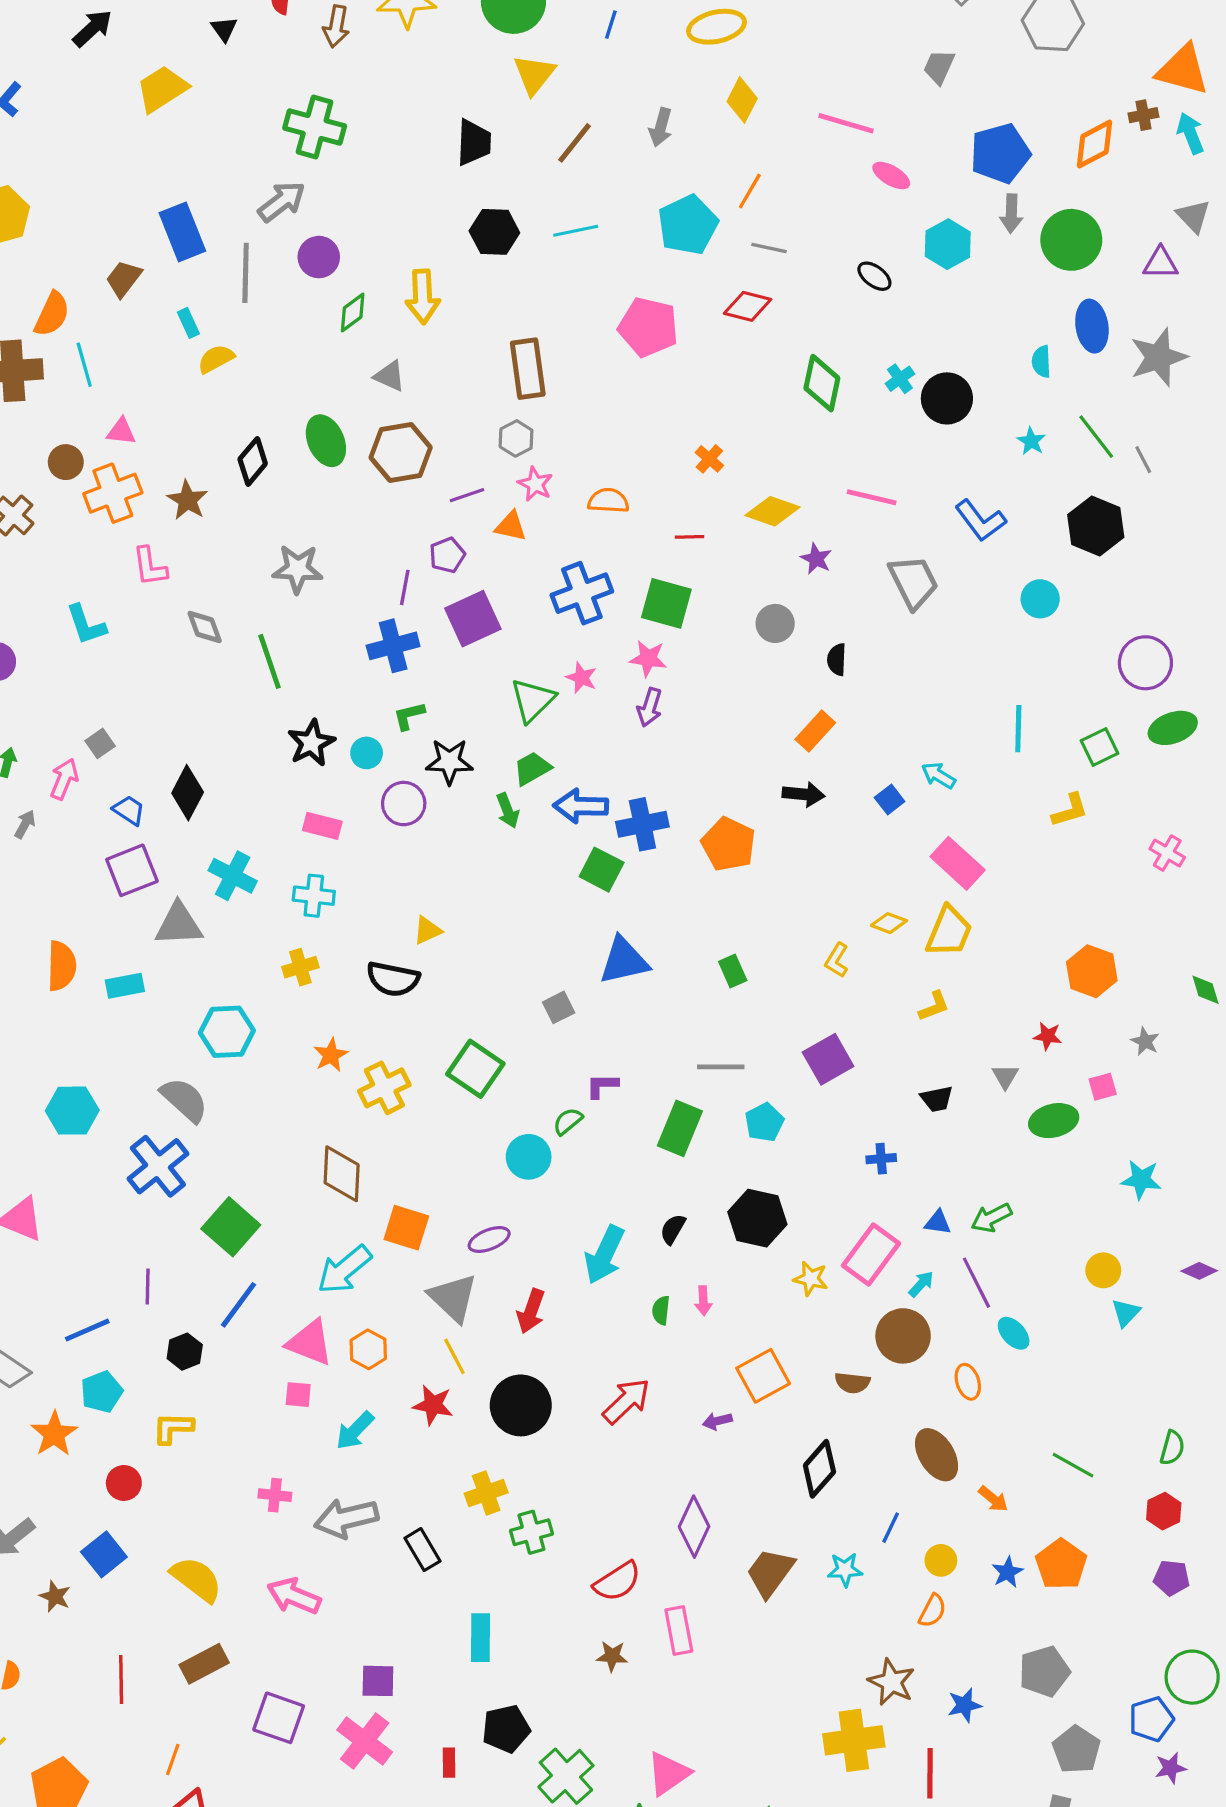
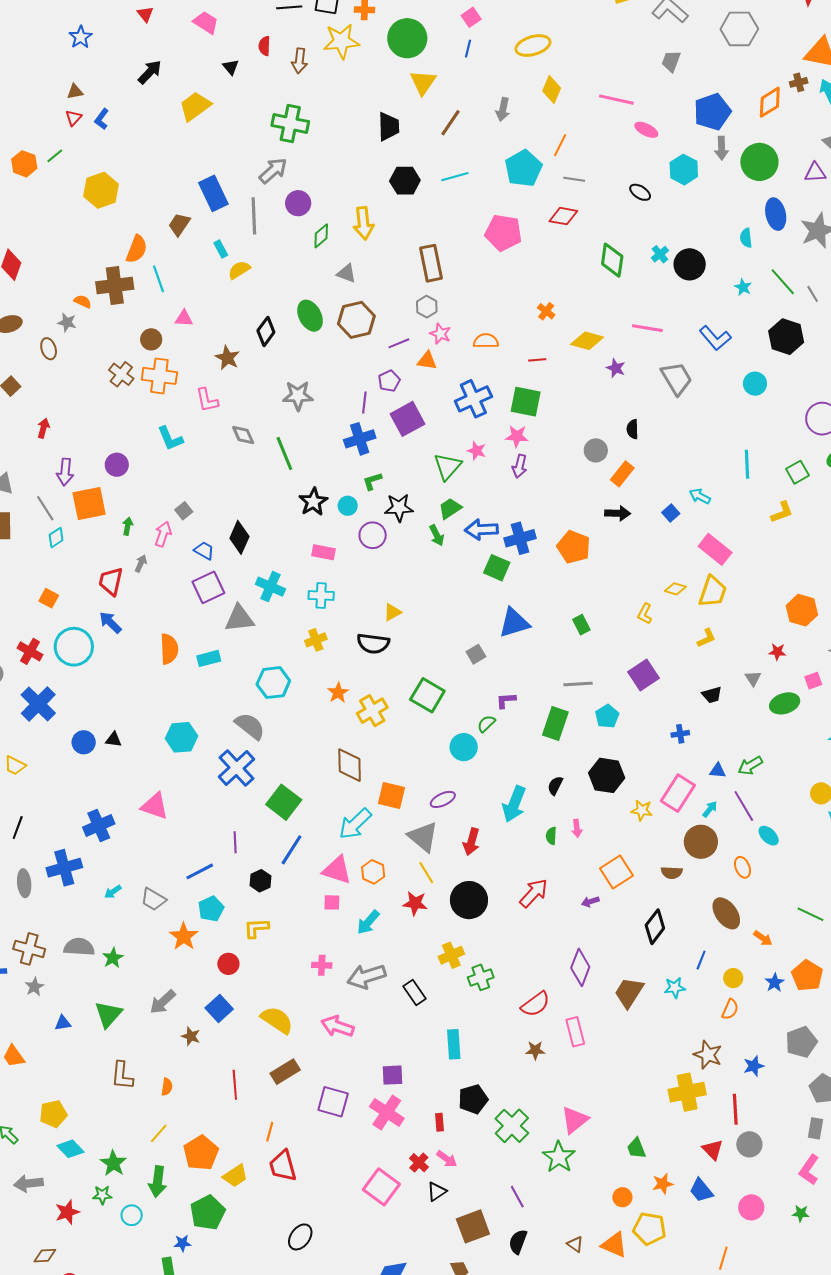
orange cross: (113, 493) -> (159, 376), moved, turned 32
gray circle: (775, 623) -> (596, 450), moved

